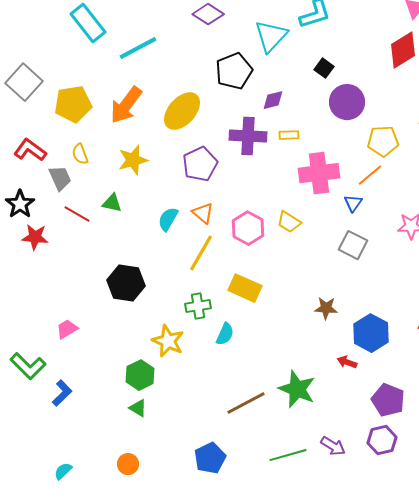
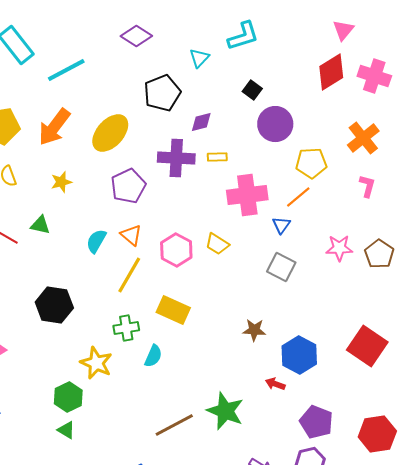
cyan triangle: (271, 36) -> (199, 58), size x0.6
yellow star: (133, 160) -> (61, 182), size x0.7

